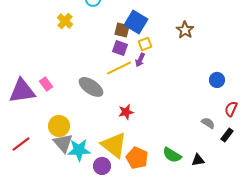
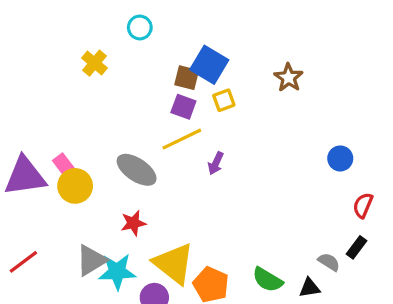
purple arrow: (140, 60) -> (216, 163), moved
red star: (126, 112) -> (133, 223), moved
gray semicircle: (208, 123) -> (329, 262), moved
yellow circle: (59, 126) -> (75, 186), moved
gray triangle: (63, 143) -> (91, 260), turned 40

